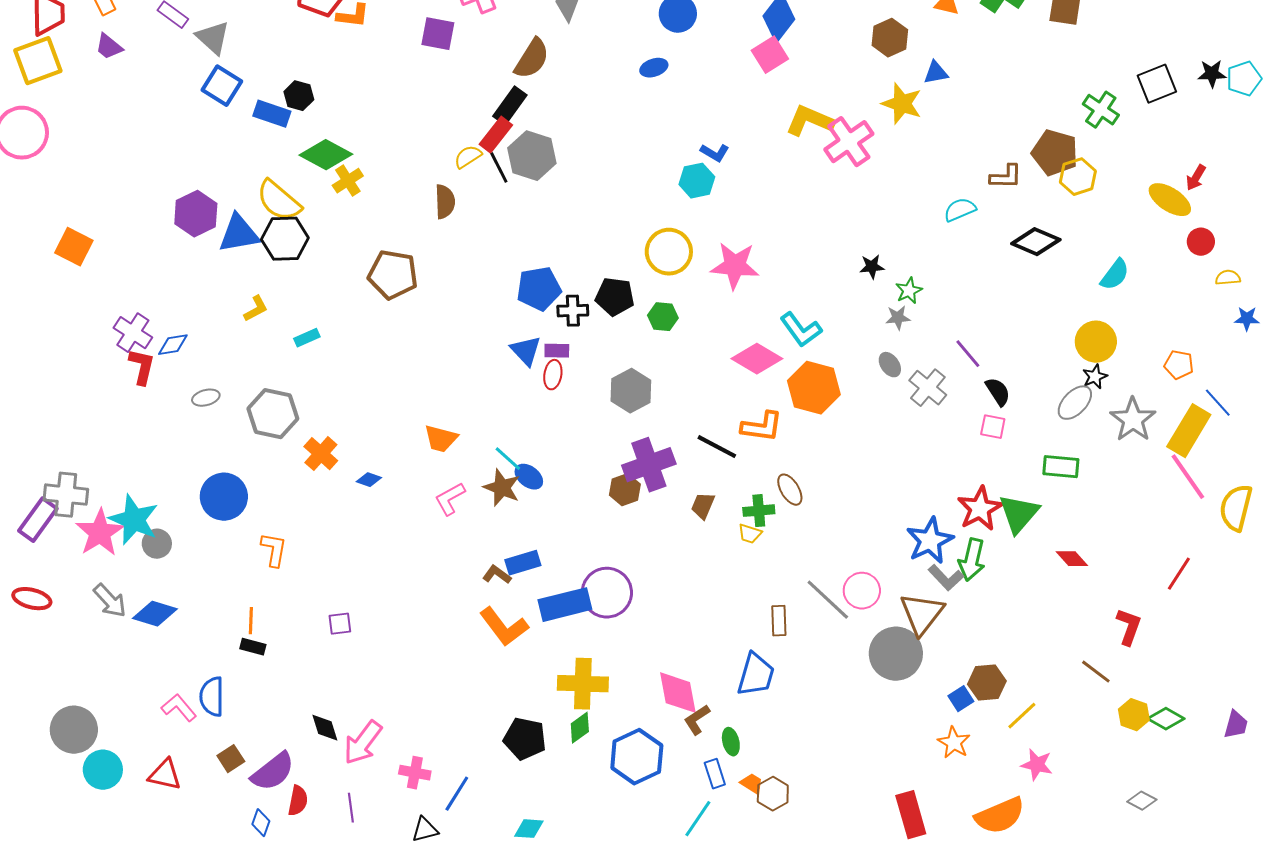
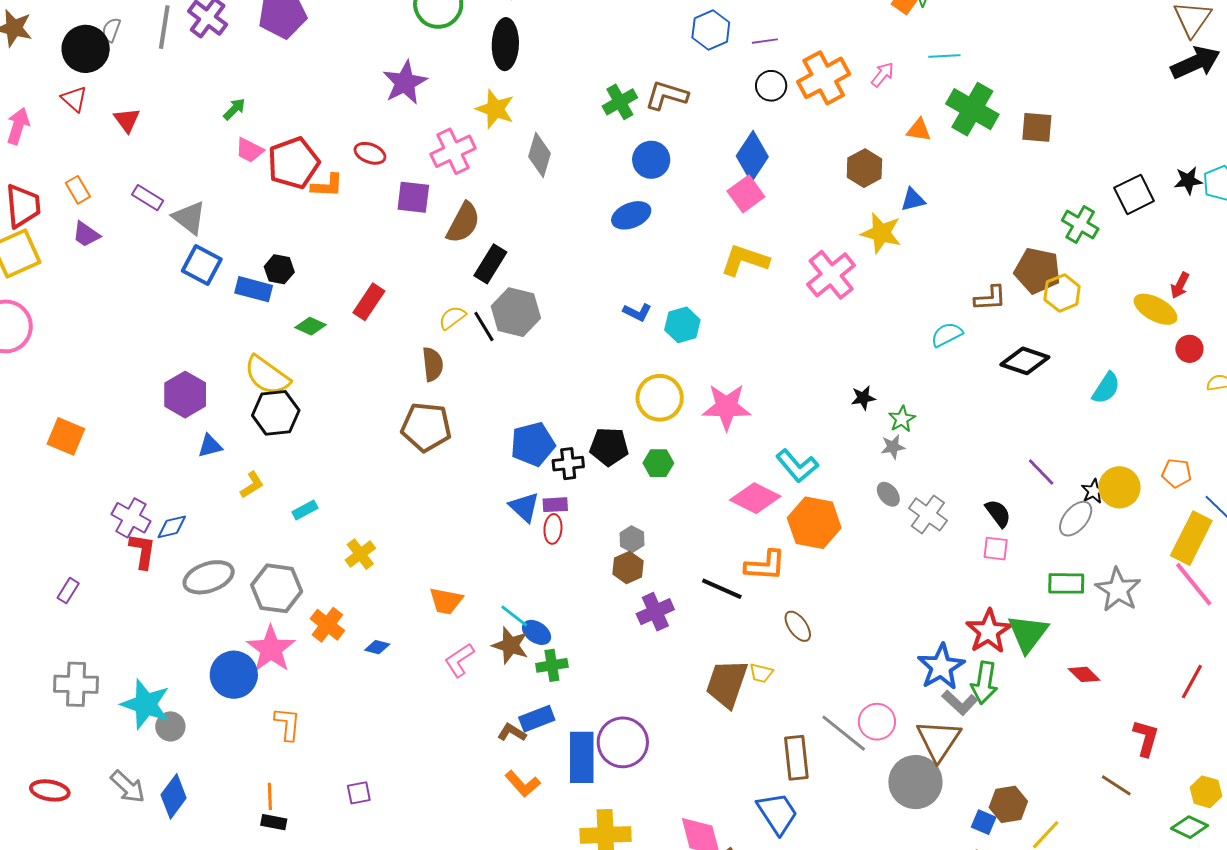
brown semicircle: (532, 59) -> (463, 223), moved
blue ellipse: (654, 68) -> (631, 215), size x1.4
yellow L-shape: (810, 121) -> (745, 260), moved
red rectangle: (496, 135) -> (369, 302), moved
blue L-shape: (715, 153) -> (637, 312), moved
green diamond: (326, 155) -> (310, 326), size x0.6
yellow cross: (348, 181) -> (360, 554), moved
blue triangle: (239, 234) -> (210, 446), moved, size x0.6
brown pentagon: (393, 275) -> (426, 427), moved
yellow circle: (1096, 342) -> (1119, 487), moved
purple line: (968, 354) -> (1041, 472), moved
gray hexagon: (631, 391) -> (632, 539), size x0.6
gray ellipse: (206, 398) -> (209, 577), size x1.8
gray star: (1133, 420) -> (1118, 590), moved
purple cross: (649, 465) -> (655, 612), size x0.7
brown hexagon: (625, 490) -> (628, 568), moved
brown trapezoid: (703, 506) -> (727, 684), moved, size x1.8
green cross: (759, 511) -> (552, 665), moved
purple rectangle: (38, 520) -> (68, 591), moved, size x0.6
pink star: (100, 533) -> (271, 649), moved
blue rectangle: (565, 605) -> (582, 757), turned -72
blue diamond: (155, 614) -> (174, 796), turned -66
brown rectangle: (779, 621) -> (796, 758), size x1.4
orange L-shape: (504, 627) -> (523, 784), size x0.7
blue trapezoid: (756, 675) -> (777, 813), turned -45
blue square: (961, 699) -> (984, 822), turned -30
yellow hexagon: (1134, 715) -> (1206, 792), moved

